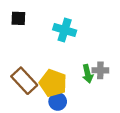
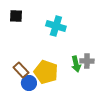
brown rectangle: (24, 81) -> (21, 70), size x0.7
blue circle: (58, 101) -> (29, 83), moved

